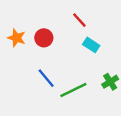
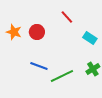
cyan rectangle: (91, 45) -> (90, 38), moved
blue line: (46, 78) -> (39, 66), turned -30

